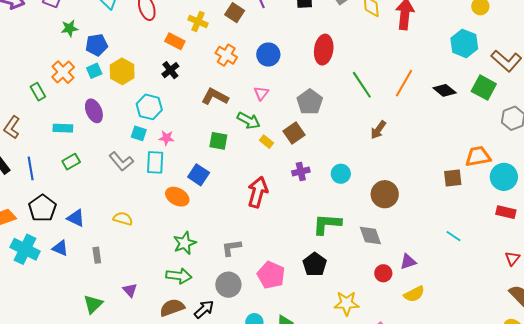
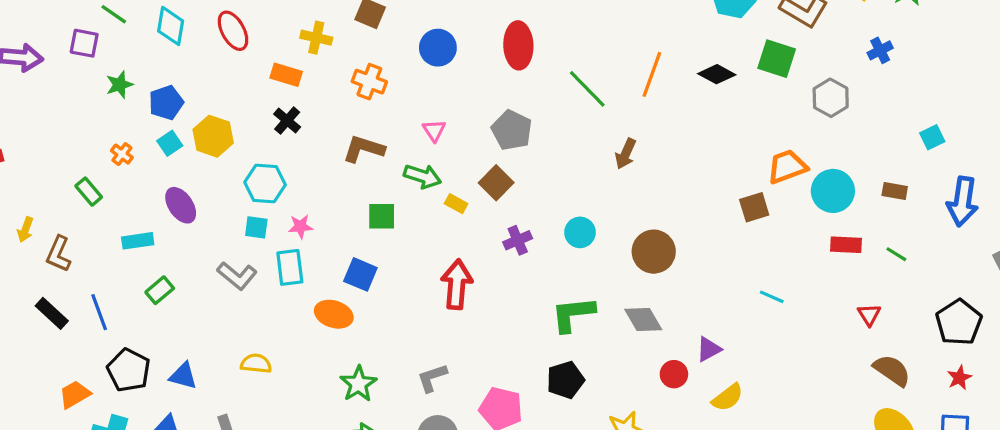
blue circle: (268, 55) -> (438, 48), moved
orange cross: (63, 72) -> (122, 154), size x0.6
black pentagon: (315, 264) -> (565, 380), turned 30

